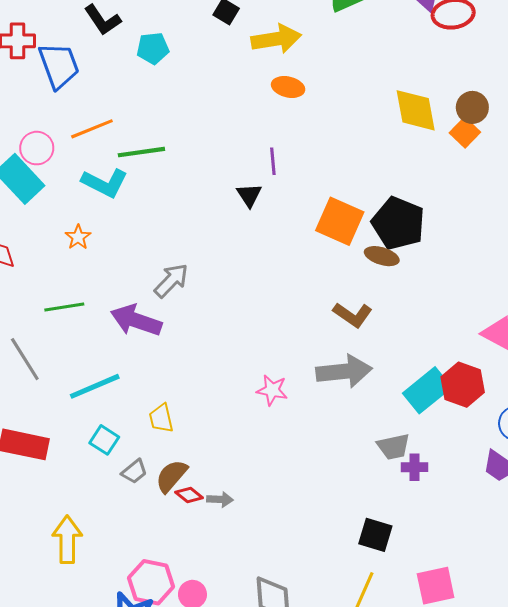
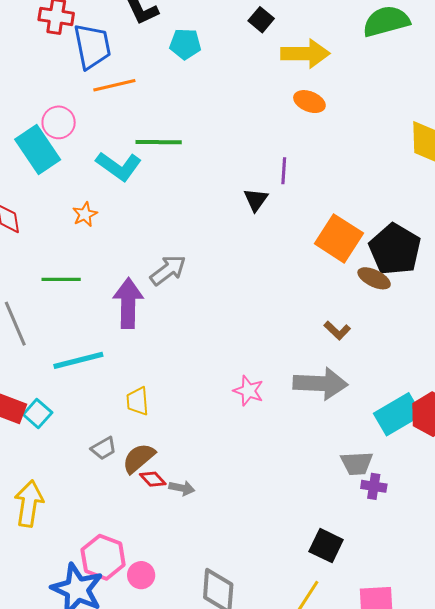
orange line: (92, 129) -> (114, 85), moved
brown L-shape: (353, 315) -> (337, 330), size x0.7
purple arrow: (136, 320) -> (128, 303), turned 63
cyan square: (104, 440) -> (38, 414), moved

